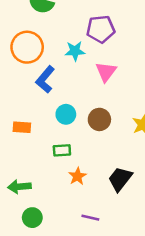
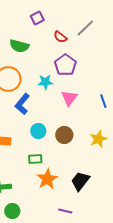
purple pentagon: (101, 29) -> (65, 65), turned -30
orange star: (77, 176) -> (47, 179), size x1.5
purple line: (90, 218) -> (65, 211), moved

